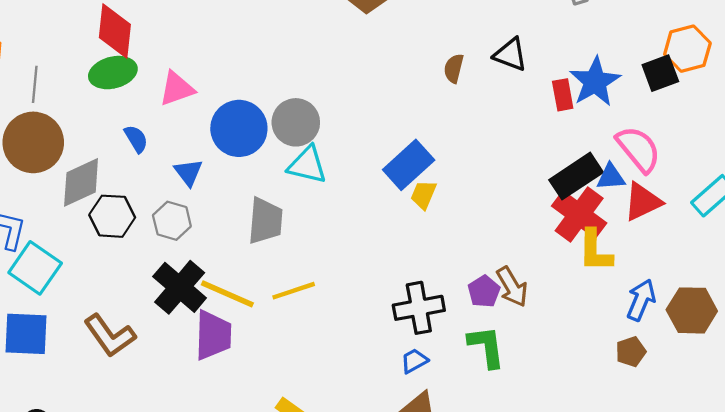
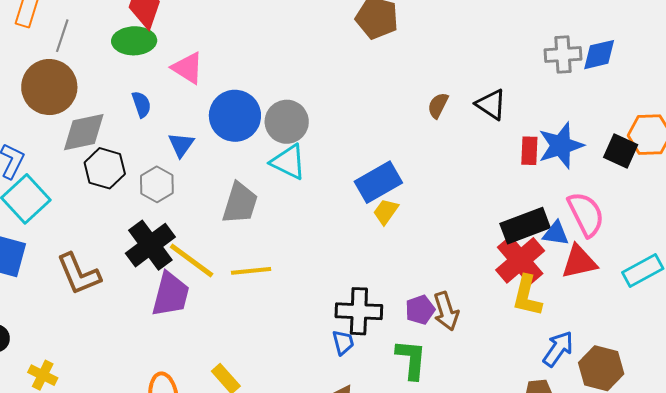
black square: (660, 73) -> (621, 151), turned 32
pink triangle: (177, 89) -> (188, 68), turned 39
blue trapezoid: (414, 361) -> (343, 342), moved, turned 92

